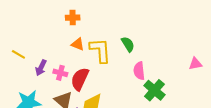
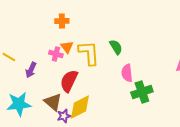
orange triangle: (78, 44) -> (67, 47), turned 32
pink cross: (60, 73) -> (56, 54), moved
green cross: (154, 90) -> (142, 92), turned 30

